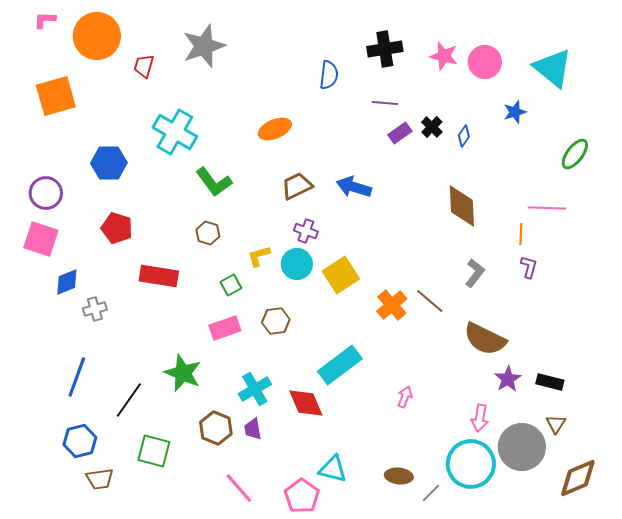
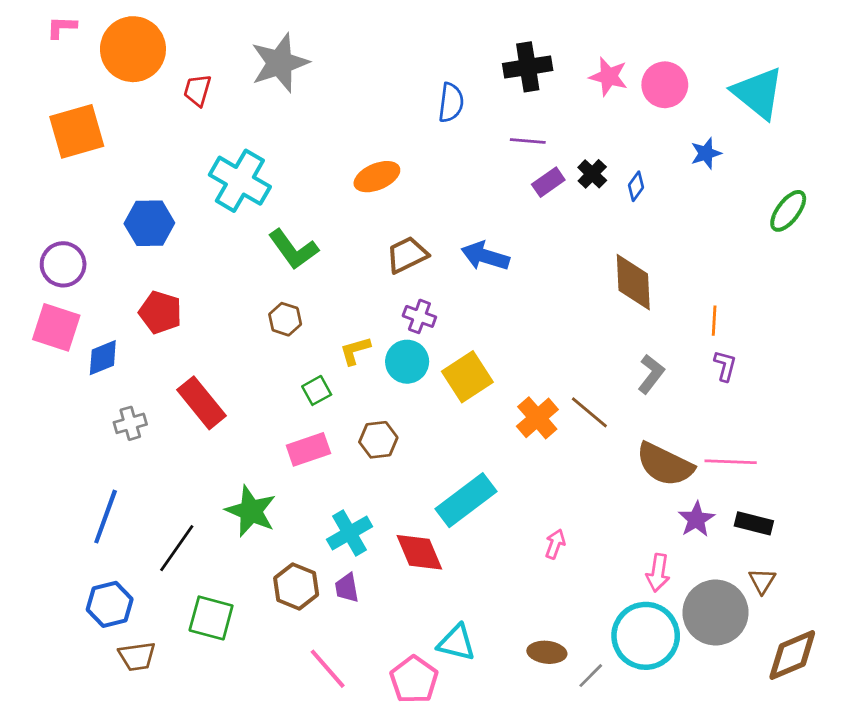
pink line: (547, 208) -> (731, 462), moved
red rectangle: (159, 276) -> (201, 403), moved, turned 42
blue diamond: (67, 282) -> (103, 358), moved

